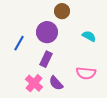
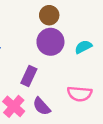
purple circle: (47, 32) -> (50, 42), moved
cyan semicircle: (89, 36) -> (83, 47), turned -56

